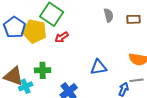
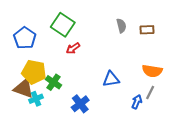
yellow pentagon: (35, 31) -> (34, 72), moved
green cross: (43, 70) -> (53, 82), turned 35
gray line: (137, 80) -> (150, 93), turned -56

